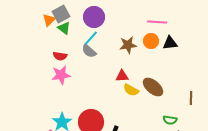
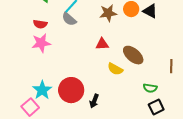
black triangle: (170, 43) -> (150, 11), turned 35
yellow semicircle: (131, 90) -> (115, 69), moved

